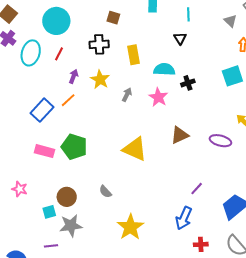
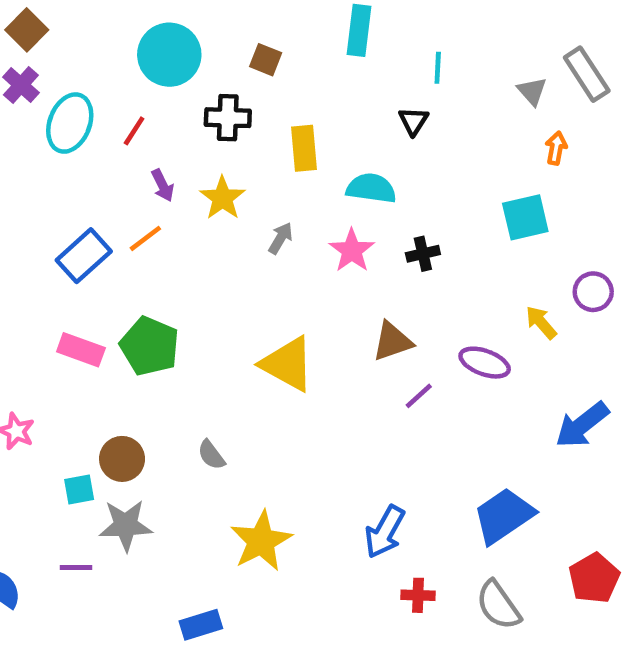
cyan circle: (56, 21) -> (169, 55), moved
purple arrow: (74, 76) -> (163, 185), turned 128
black cross: (188, 83) -> (423, 254), moved
purple line: (197, 189) -> (419, 396), moved

